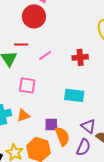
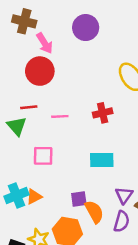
pink line: (45, 55) -> (60, 116), turned 40
orange triangle: (23, 115) -> (34, 197), moved
purple triangle: (88, 126) -> (124, 195), turned 35

